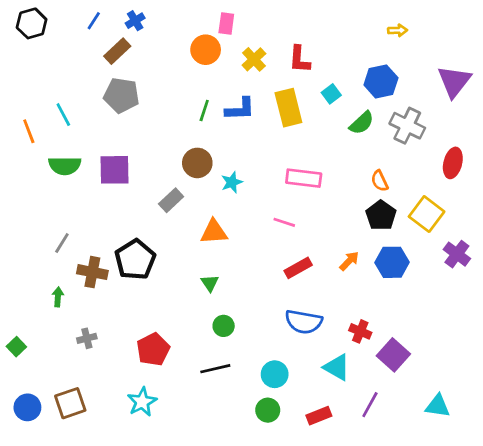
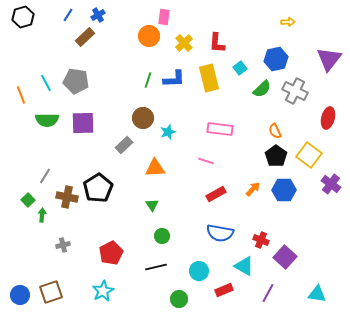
gray pentagon: (121, 95) -> (76, 81), moved
green square: (16, 347) -> (28, 200), moved
green circle: (268, 410) -> (179, 299), moved
red rectangle: (319, 416) -> (224, 290), moved

